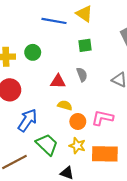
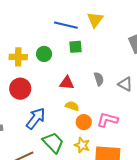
yellow triangle: (84, 14) -> (95, 20), turned 30
green square: (85, 45) -> (76, 47), moved
gray semicircle: (82, 75) -> (99, 79), moved

